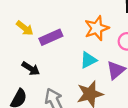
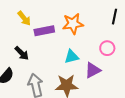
orange star: (97, 28) -> (73, 24), moved

